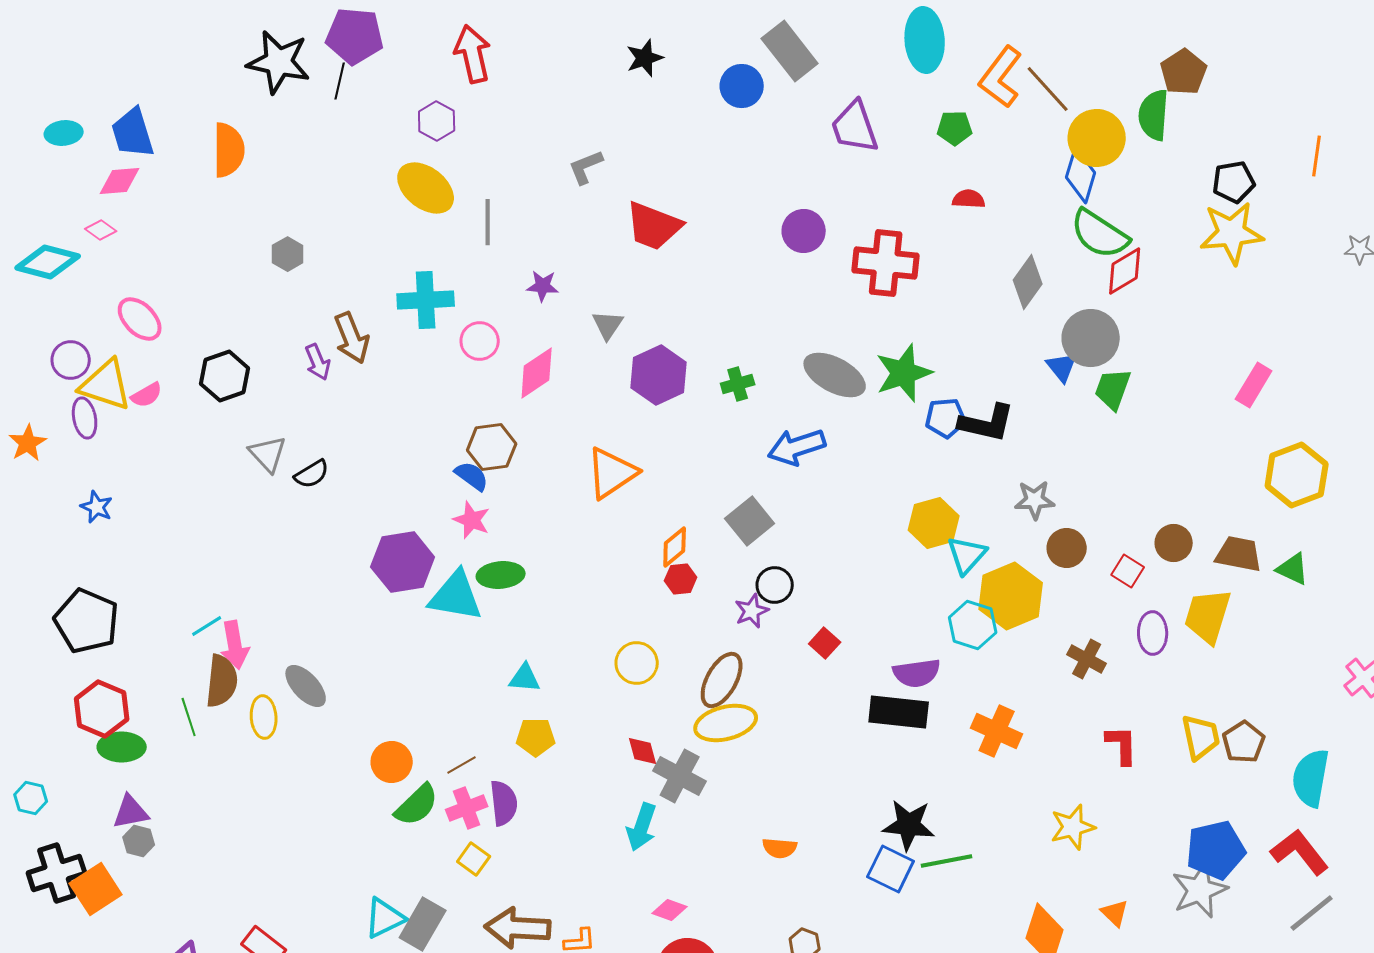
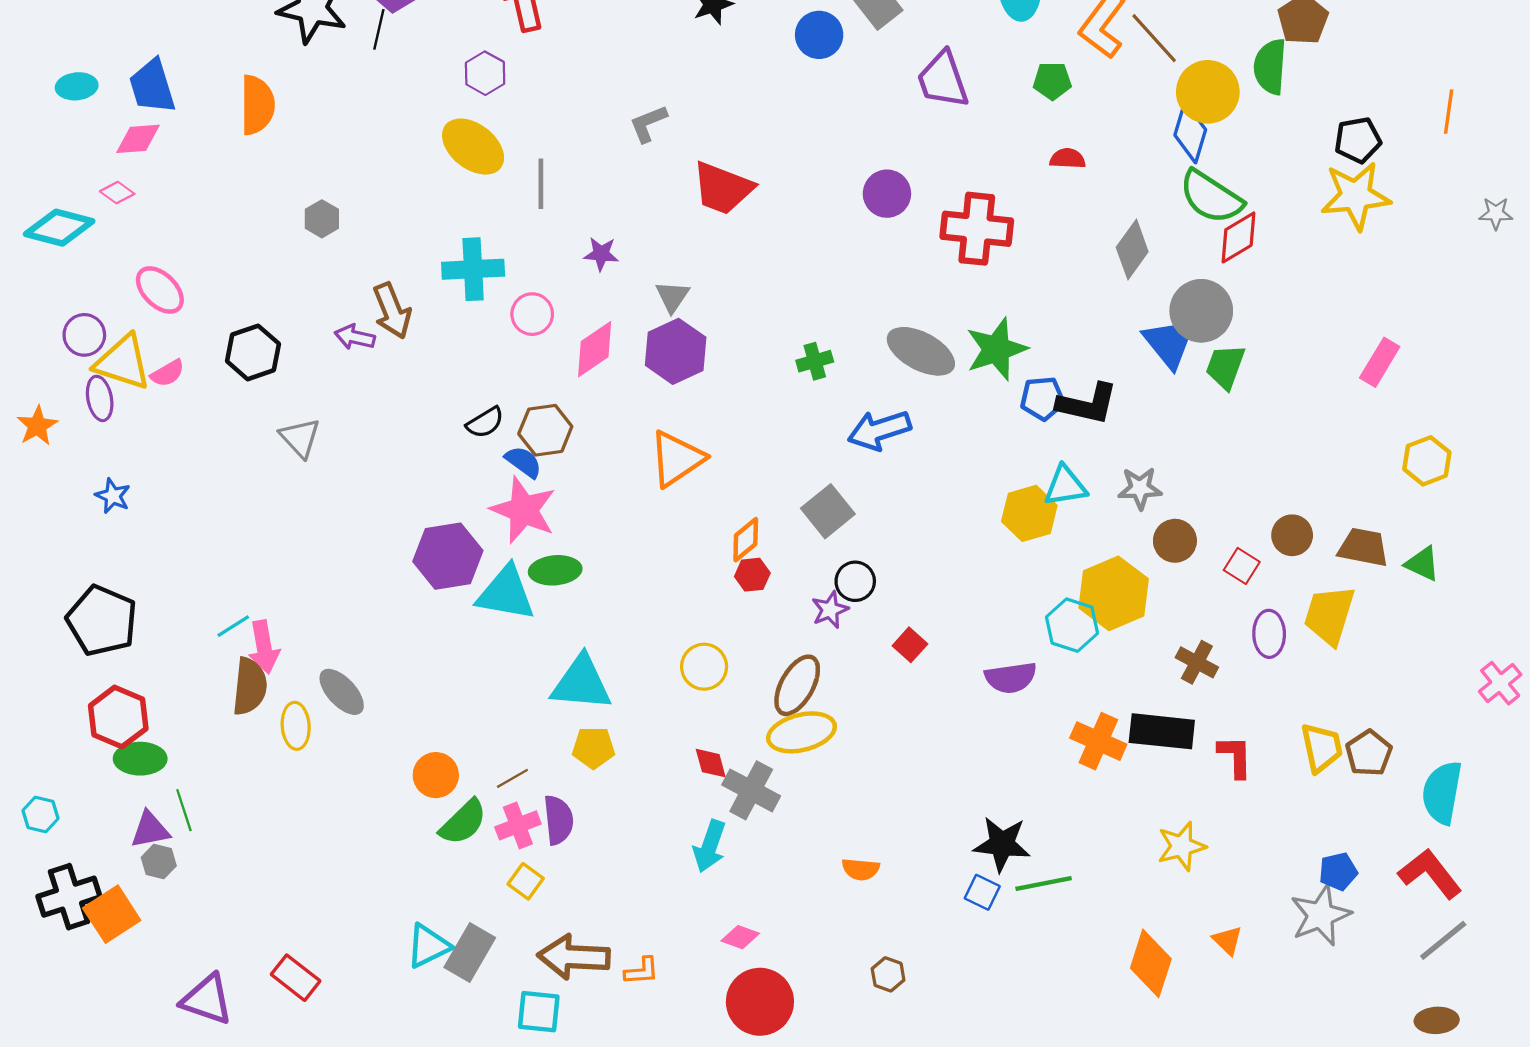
purple arrow: (318, 362) -> (355, 337), turned 126
blue triangle: (1062, 367) -> (1169, 343), size x1.6
purple hexagon: (659, 375) -> (676, 351), moved
black semicircle: (312, 474) -> (485, 422), moved
yellow hexagon: (1297, 475) -> (1427, 461), size x0.7
pink star: (472, 520) -> (523, 510), size x1.6
cyan triangle: (967, 555) -> (1065, 486), moved, turned 39
cyan triangle: (525, 678) -> (581, 683), size x1.8
black rectangle: (899, 712) -> (1162, 731), moved
green line: (189, 717) -> (184, 810), moved
blue pentagon: (1216, 850) -> (1338, 871), size x0.6
blue square: (891, 869) -> (982, 892), size x0.7

